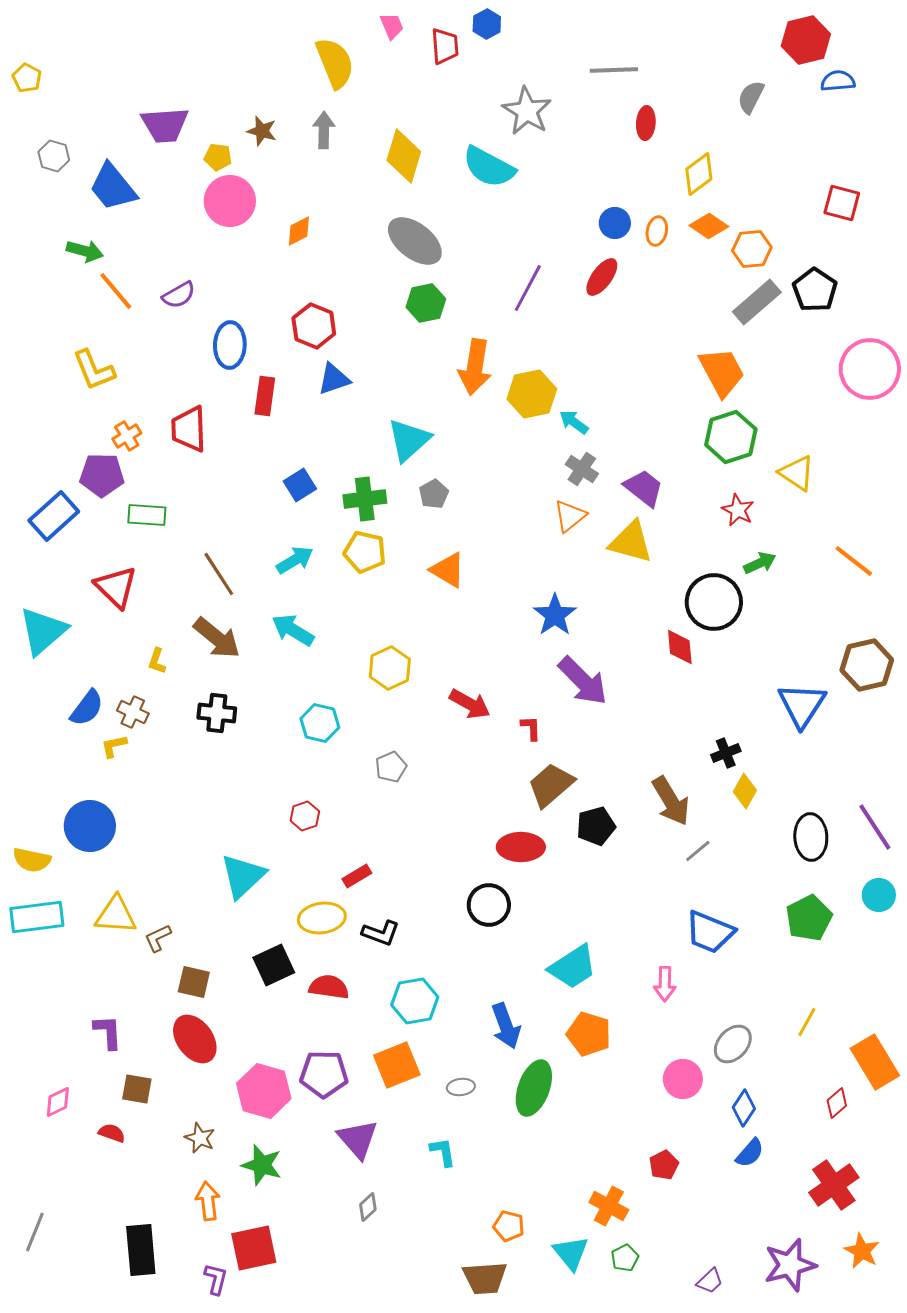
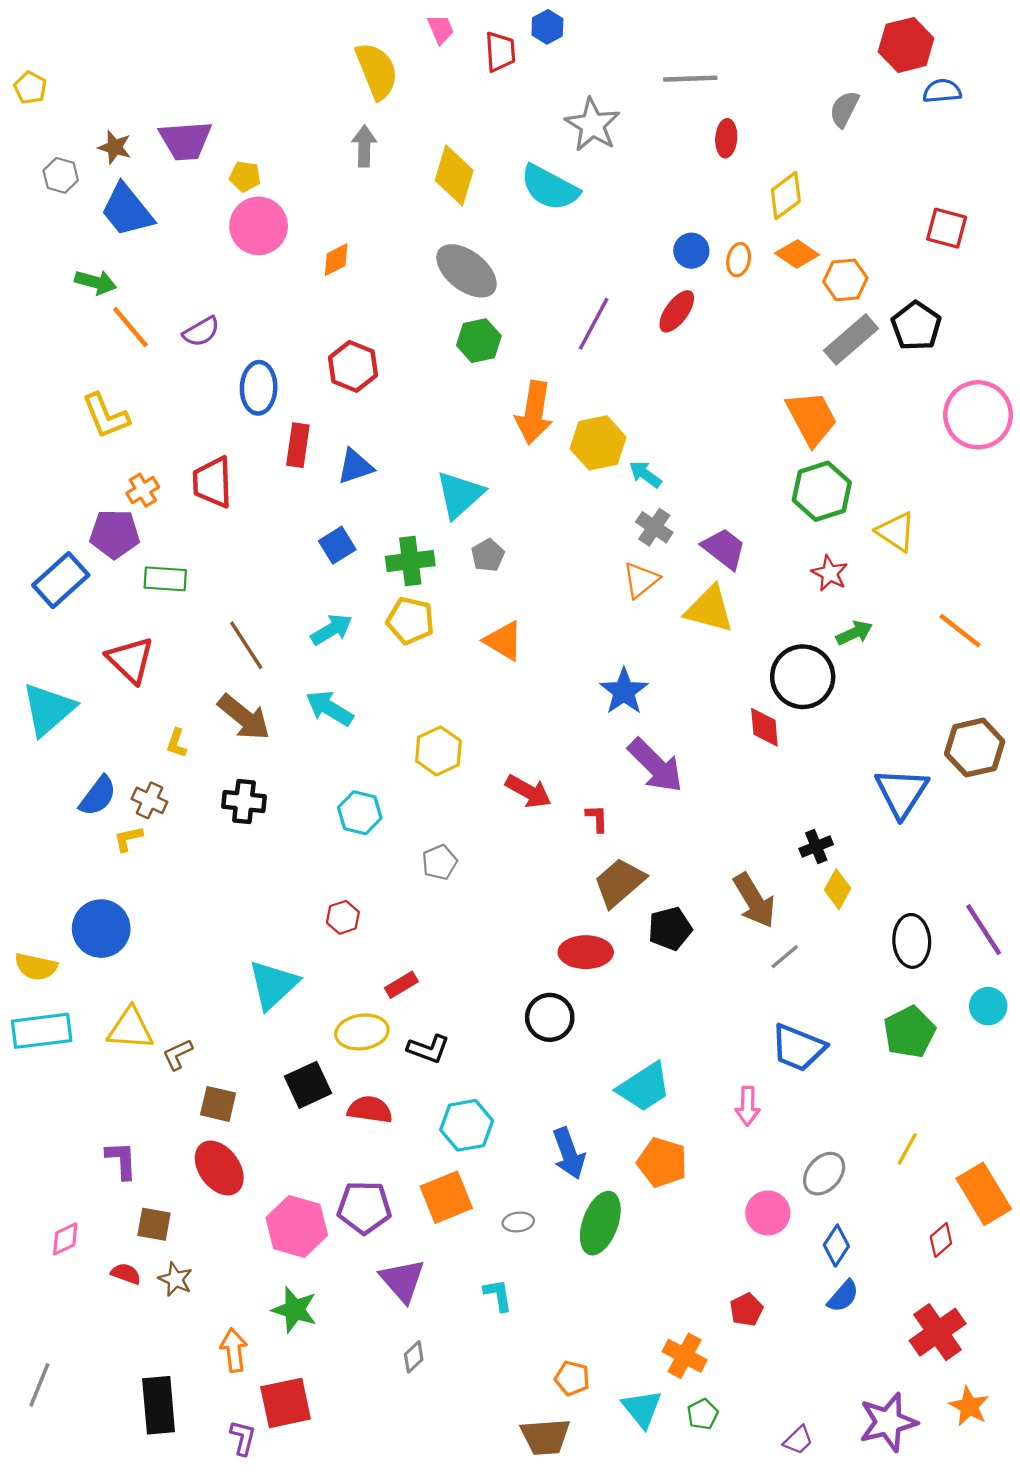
brown star: (262, 131) -> (115, 147), moved
blue triangle: (334, 379) -> (355, 467), moved
brown star: (200, 1138) -> (175, 1279), moved

